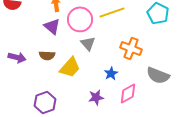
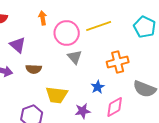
purple triangle: (52, 26) -> (18, 45), moved
orange cross: (131, 48) -> (118, 62), turned -35
yellow trapezoid: (70, 67) -> (57, 95), moved, turned 55

